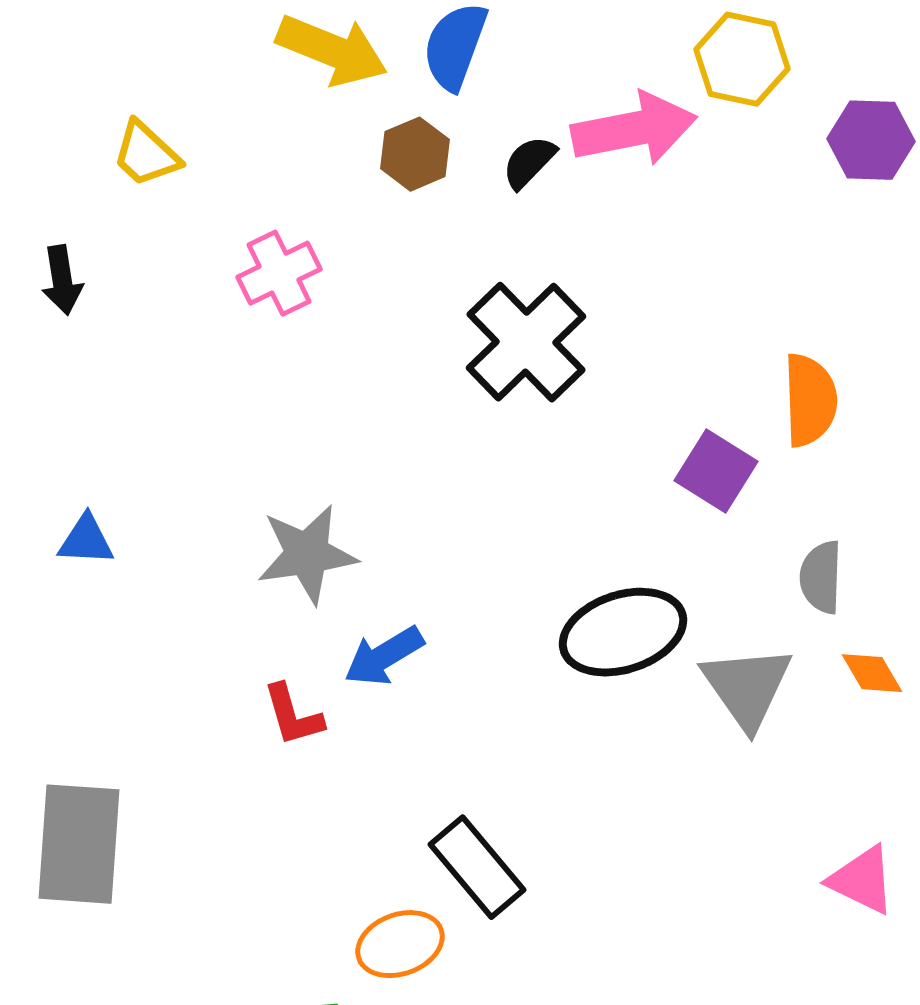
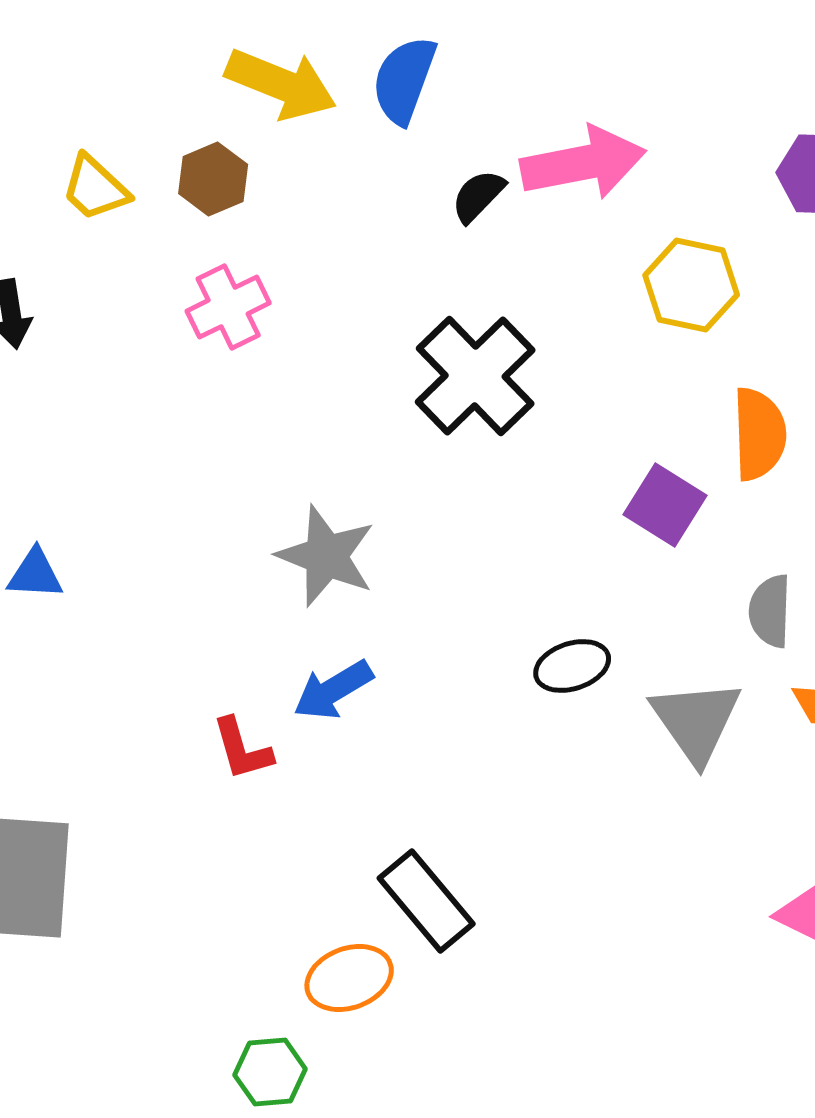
yellow hexagon: (742, 59) -> (691, 285), moved
brown hexagon: (415, 154) -> (213, 179), moved
gray star: (307, 554) -> (326, 556), moved, turned 30
black ellipse: (623, 632) -> (572, 666), size x0.6

